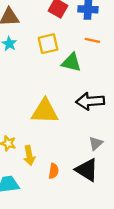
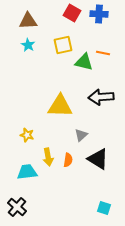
orange line: (92, 40) -> (103, 53), moved
gray triangle: (96, 143) -> (81, 135), moved
yellow arrow: (29, 156) -> (48, 157), moved

